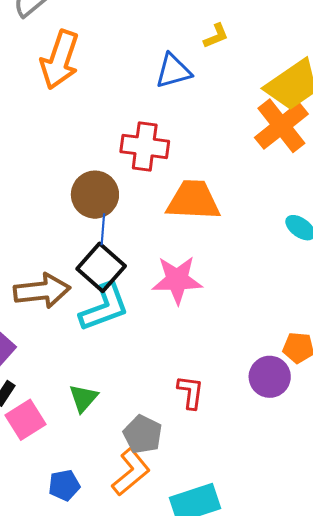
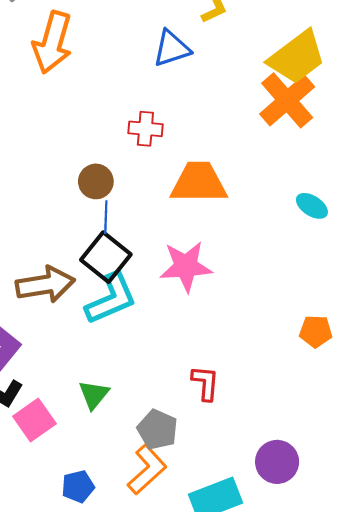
red cross: (145, 146) -> (145, 129), size x0.7
brown circle: (95, 195) -> (96, 181), size x0.7
purple circle: (270, 377) -> (277, 462), moved

